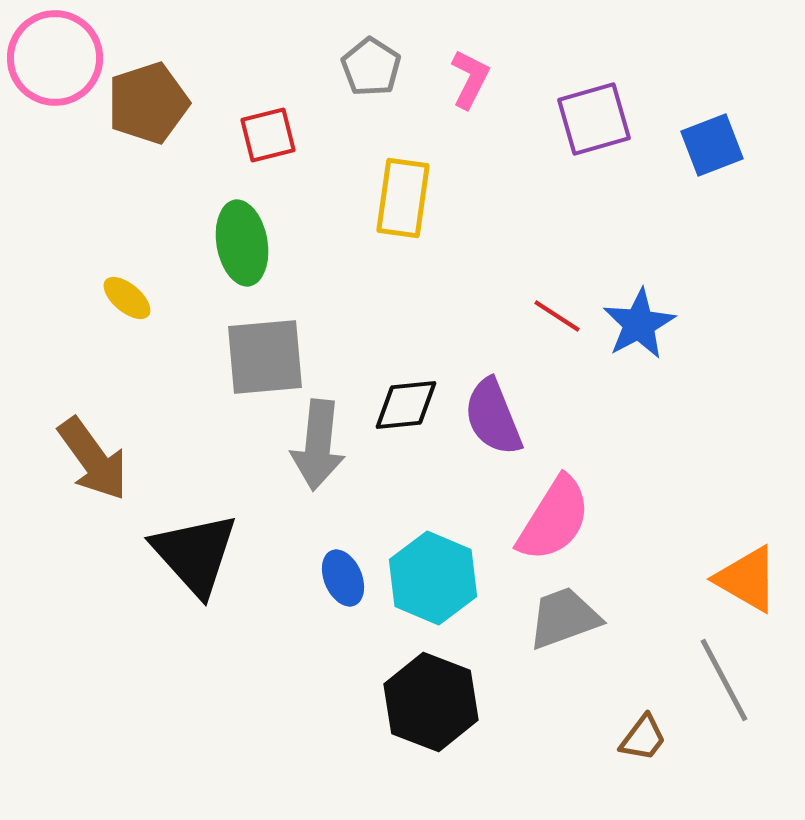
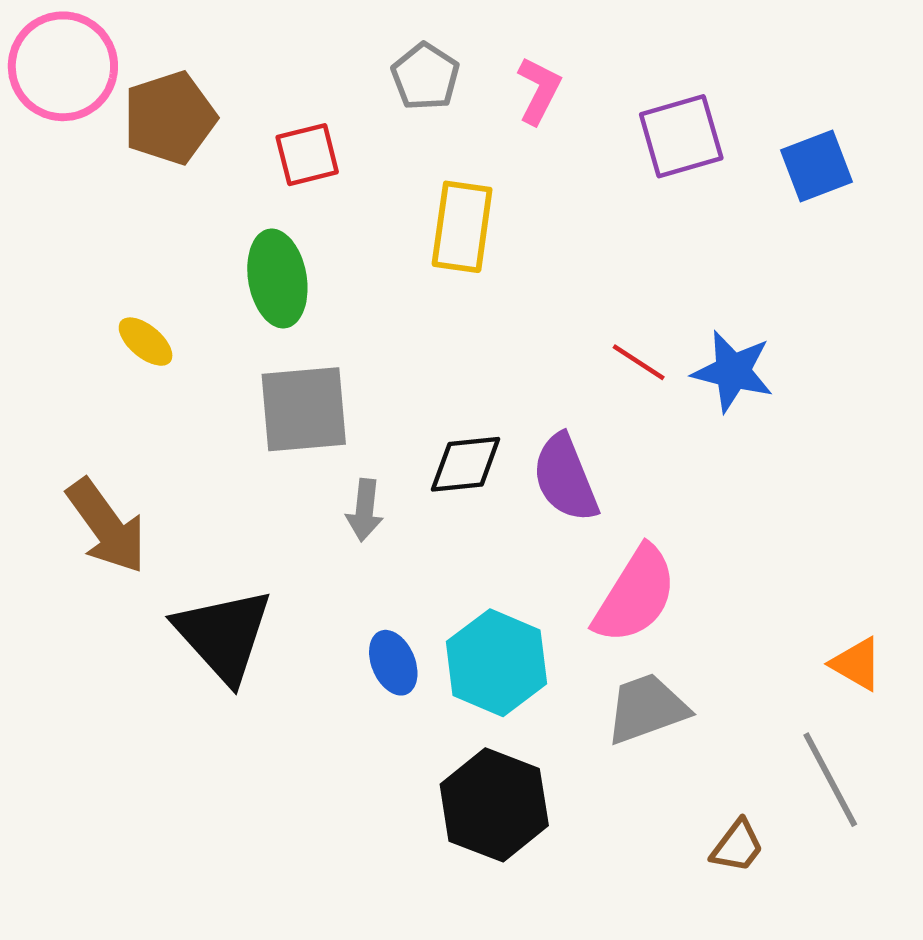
blue star: (639, 324) -> (733, 371), turned -30
gray arrow: (318, 445) -> (365, 510), size x0.6
orange triangle: (747, 579) -> (857, 664), size x0.7

